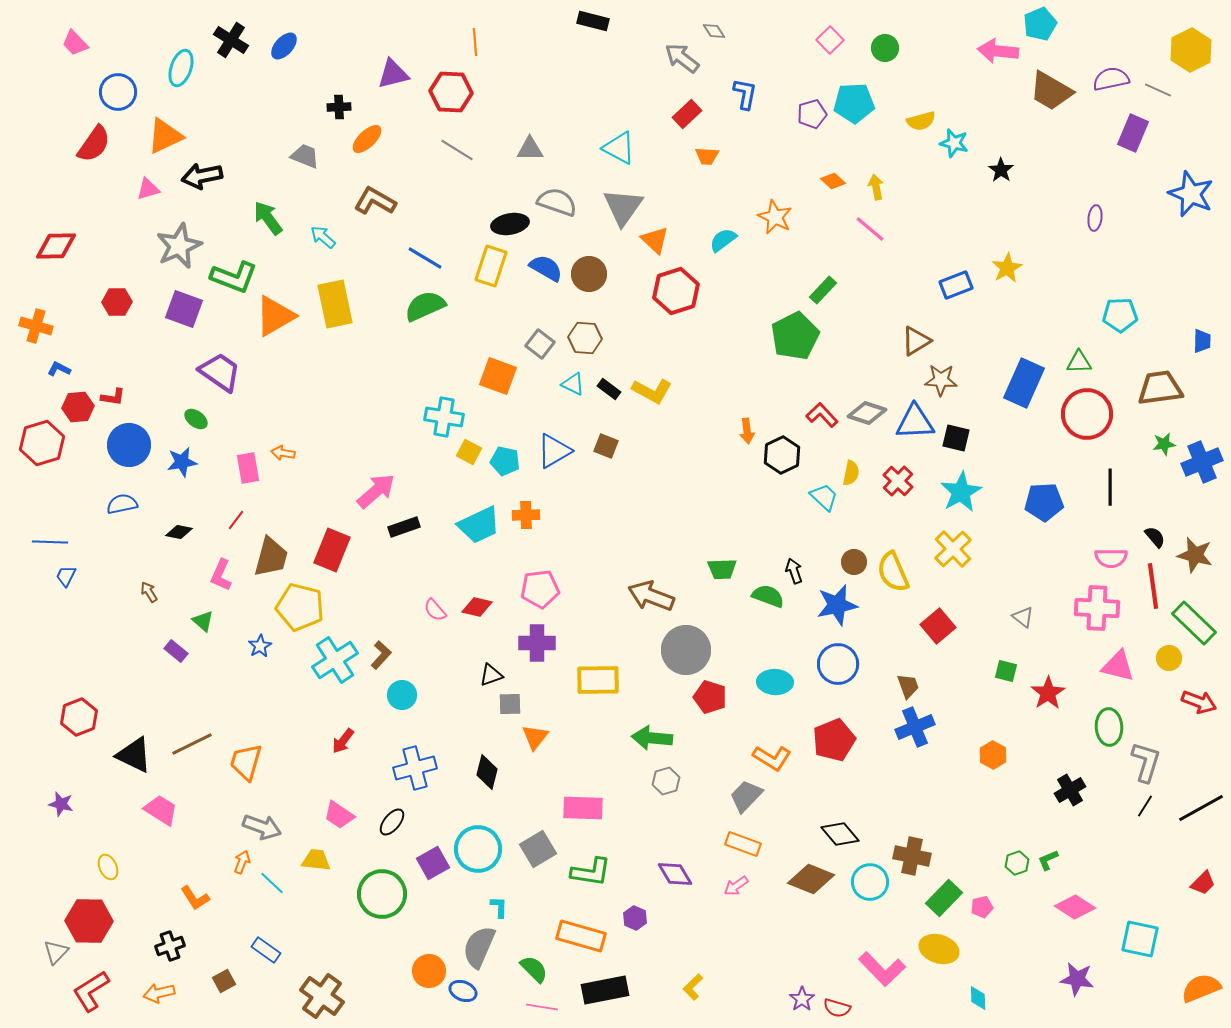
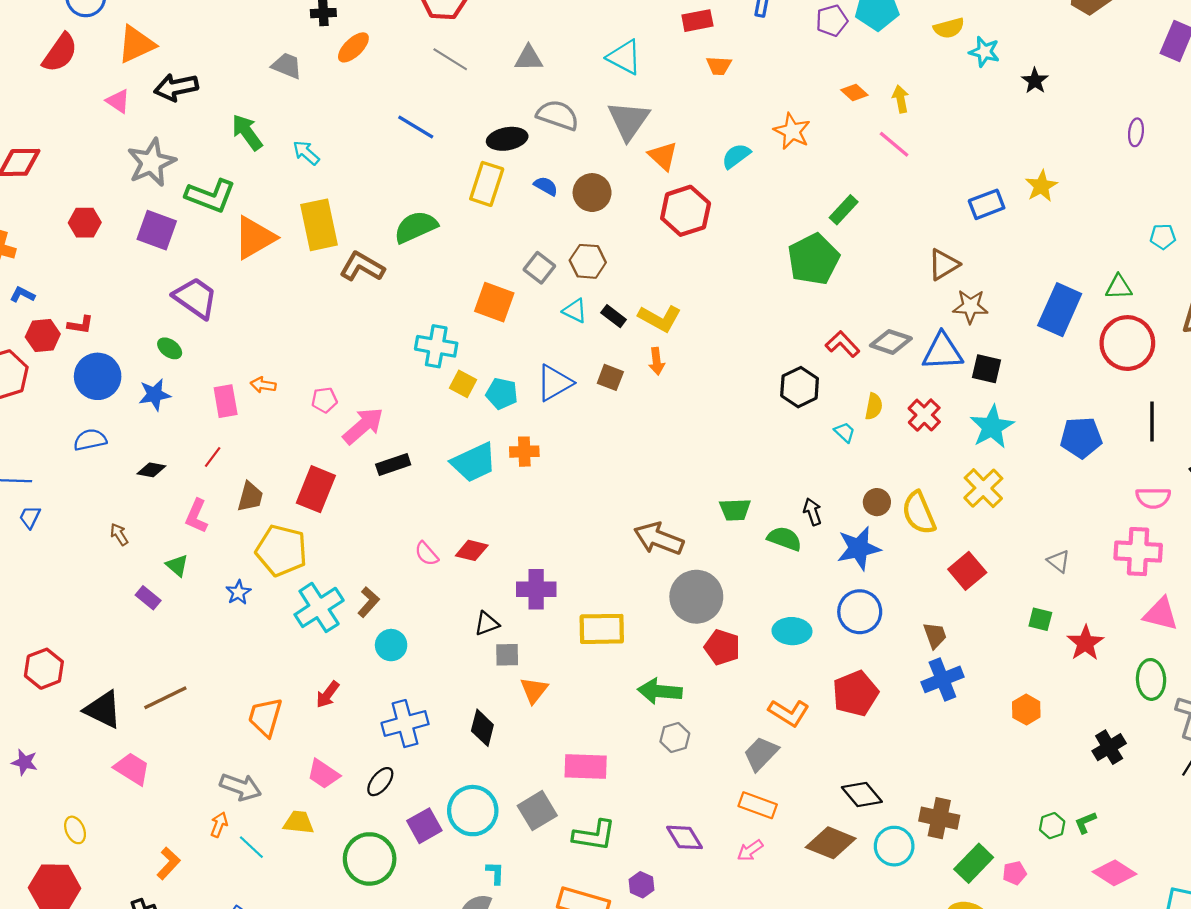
red rectangle: (687, 114) -> (697, 21), turned 32
pink triangle: (148, 189) -> (118, 101), turned 50
brown L-shape: (375, 201) -> (362, 267), moved
blue line: (425, 258) -> (416, 127), moved
blue semicircle: (546, 268) -> (546, 186), size x0.7
cyan pentagon: (1120, 315) -> (1163, 237), size x0.7
orange arrow: (747, 431) -> (657, 361), moved
cyan trapezoid: (824, 497) -> (845, 432), size x0.7
brown trapezoid: (271, 557) -> (250, 497), size x0.7
pink pentagon: (540, 589) -> (324, 400), moved, size x0.6
orange trapezoid: (246, 762) -> (265, 717), moved
orange L-shape: (195, 898) -> (169, 863), turned -104

